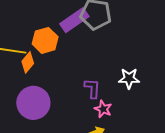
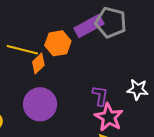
pink star: (103, 109) -> (109, 117), size x1.6

